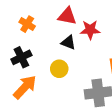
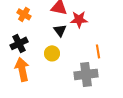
black triangle: (68, 42) -> (60, 30), turned 32
orange arrow: (25, 87) -> (22, 69), turned -55

